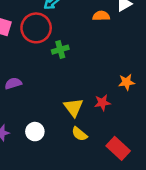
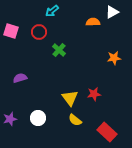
red circle: (36, 28) -> (39, 32), size x0.6
green cross: (60, 50) -> (59, 50), turned -32
orange star: (126, 82) -> (114, 58), moved

